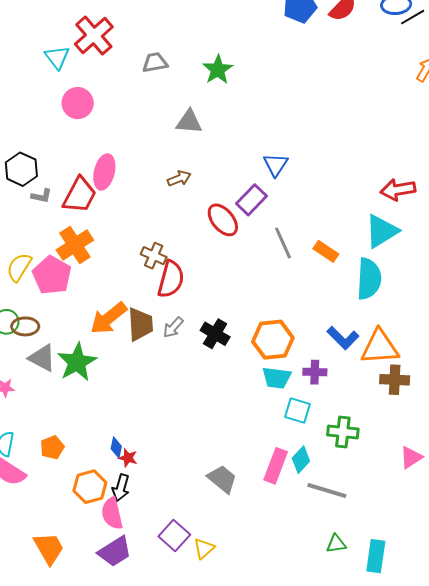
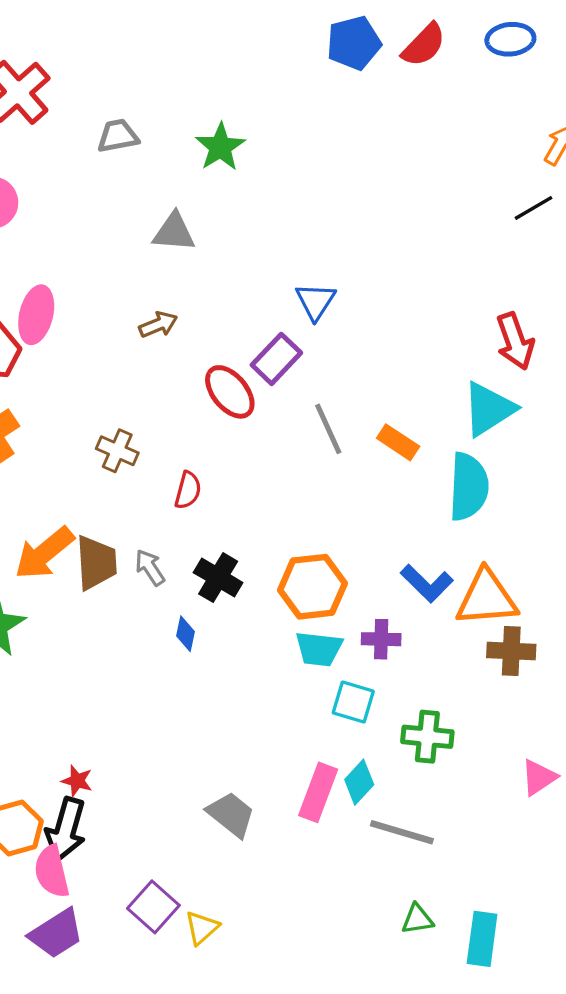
black line: (413, 17) -> (533, 208), moved
red arrow: (398, 190) -> (515, 341), turned -100
red semicircle: (171, 279) -> (188, 490), moved, size x0.6
gray arrow: (173, 327) -> (150, 567), turned 105
blue diamond: (116, 448) -> (186, 634), moved
black arrow: (121, 488) -> (66, 829), size x1.4

